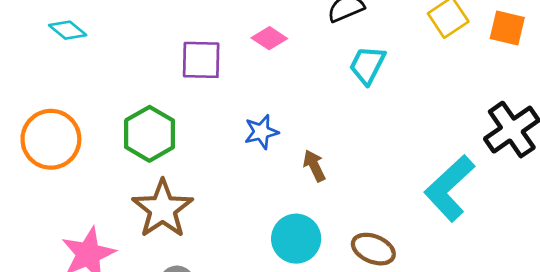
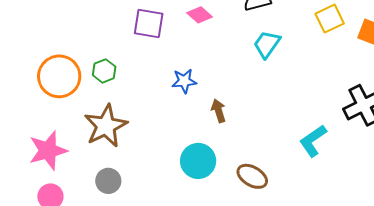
green hexagon: (150, 134) -> (104, 71), size x0.6
orange circle: (51, 139) -> (59, 76), moved
cyan L-shape: (449, 188) -> (313, 141), size x0.7

